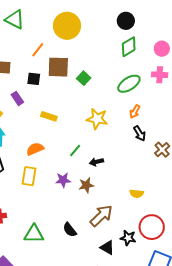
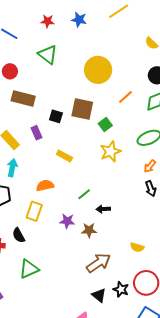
orange line: (38, 50) -> (125, 97), moved
yellow star: (97, 119) -> (111, 151), moved, turned 30
black semicircle: (70, 230) -> (19, 235), moved
green triangle: (34, 234) -> (29, 269), turned -35

